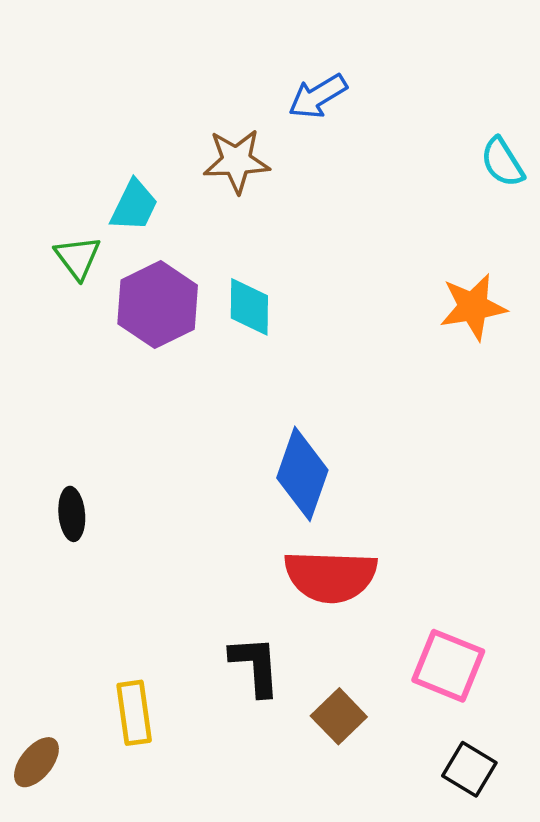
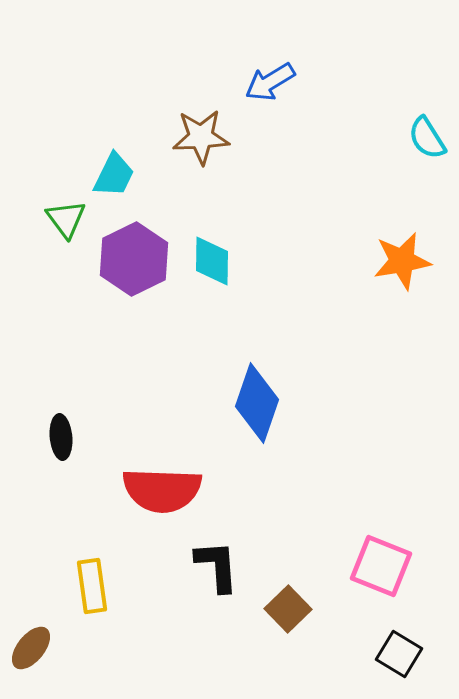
red semicircle: (331, 576) -> (162, 490), moved
yellow rectangle: (134, 713) -> (92, 586), moved

